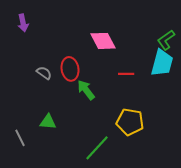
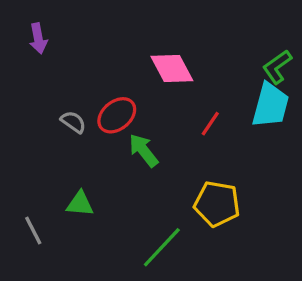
red ellipse: (70, 69) -> (117, 115), turned 60
red line: (126, 74) -> (210, 124), turned -56

